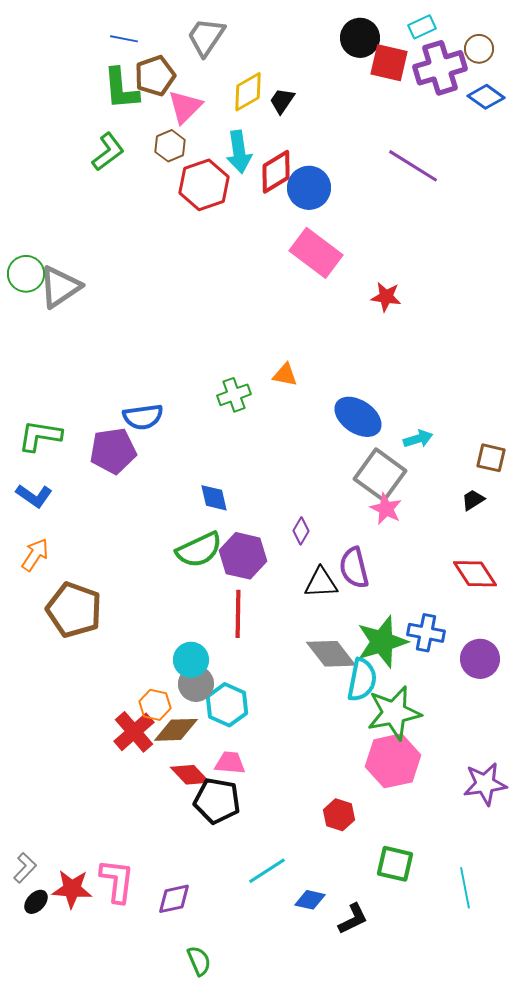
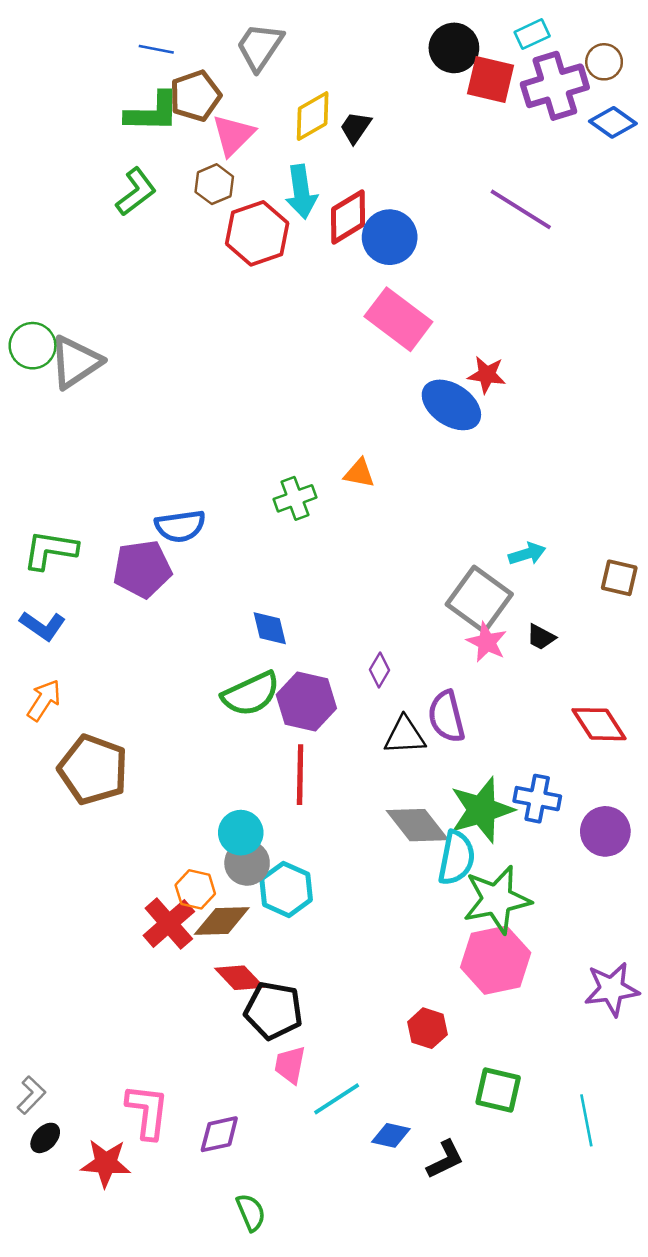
green L-shape: (121, 89) -> (152, 112), turned -84
blue ellipse: (358, 417) -> (451, 405), moved
black trapezoid: (473, 500) -> (541, 637), moved, turned -120
pink trapezoid: (230, 763) -> (290, 1065), moved, turned -84
red star: (72, 889) -> (106, 1163), moved

